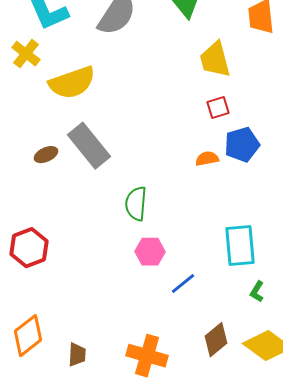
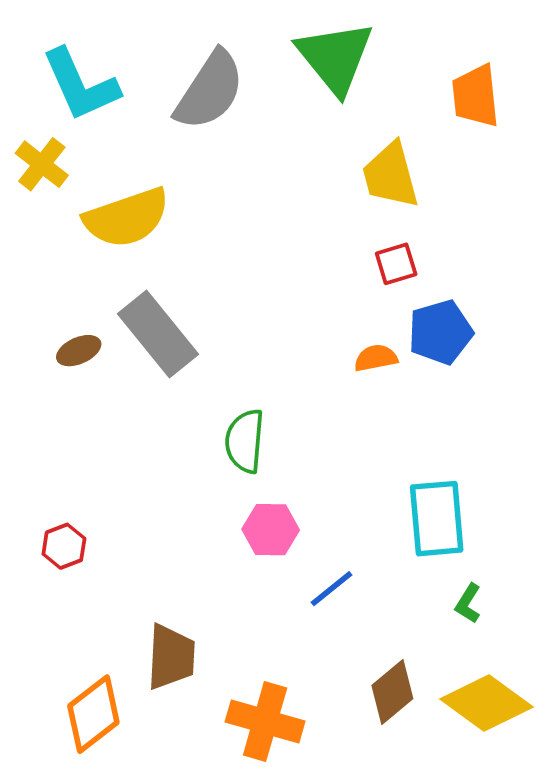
red hexagon: (29, 248) -> (64, 546), moved, size x0.6
orange diamond: (28, 336) -> (93, 714), moved
brown trapezoid: (77, 355) -> (171, 657), moved, size x1.5

